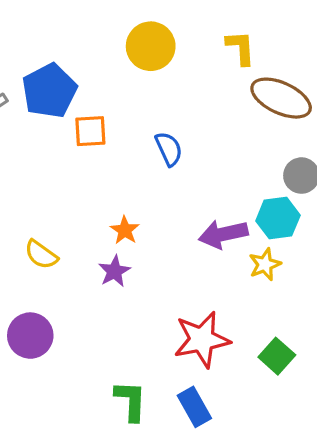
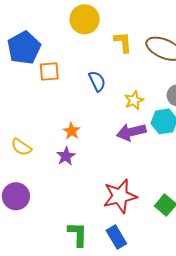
yellow L-shape: (241, 48) -> (123, 42), moved
yellow star: (265, 264) -> (134, 100), moved

